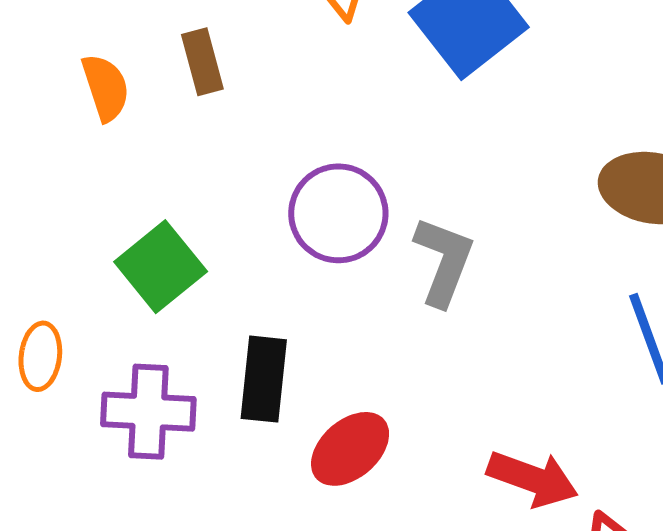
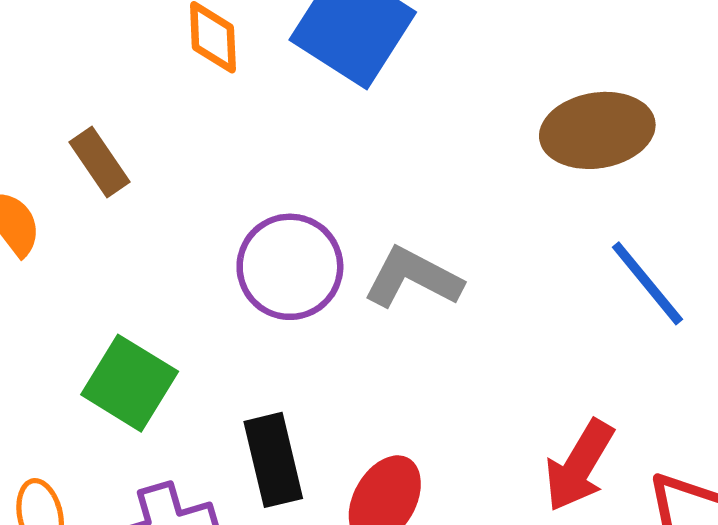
gray L-shape: (444, 261) -> (413, 278), turned -64
red arrow: (533, 479) -> (579, 466), turned 120

